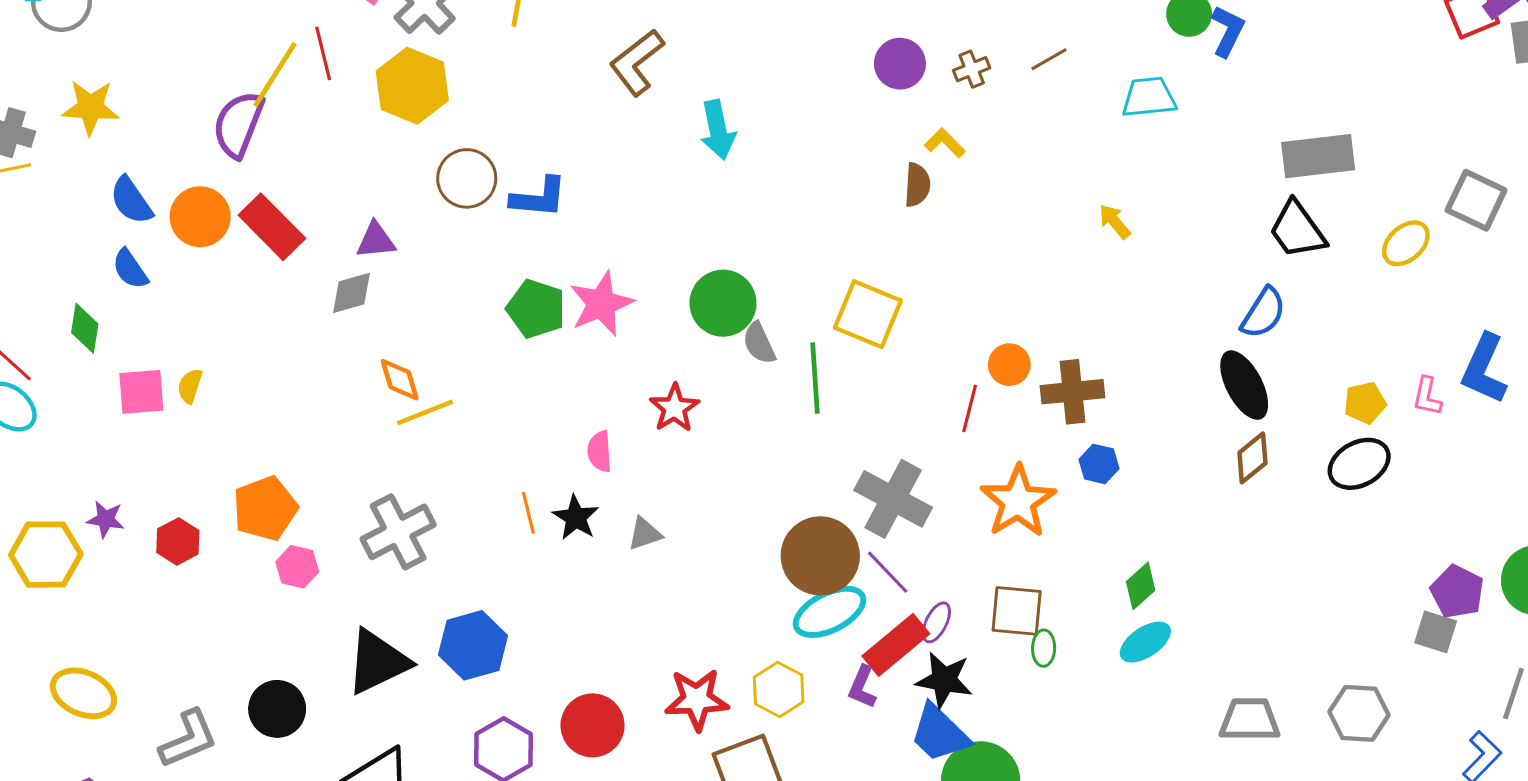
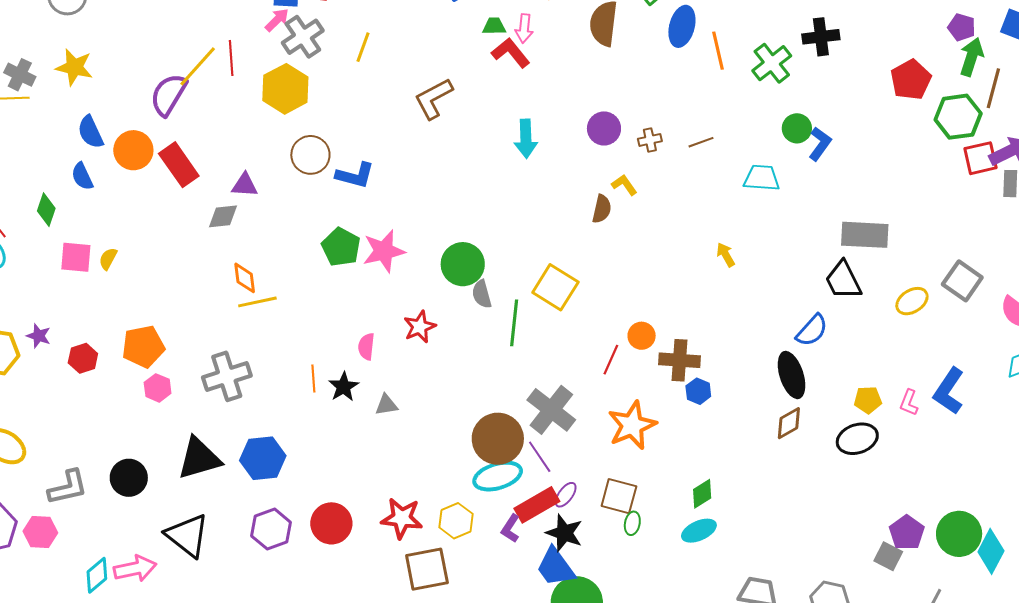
cyan arrow: (718, 130) -> (526, 139), moved
blue hexagon: (1099, 464) -> (698, 391), moved

